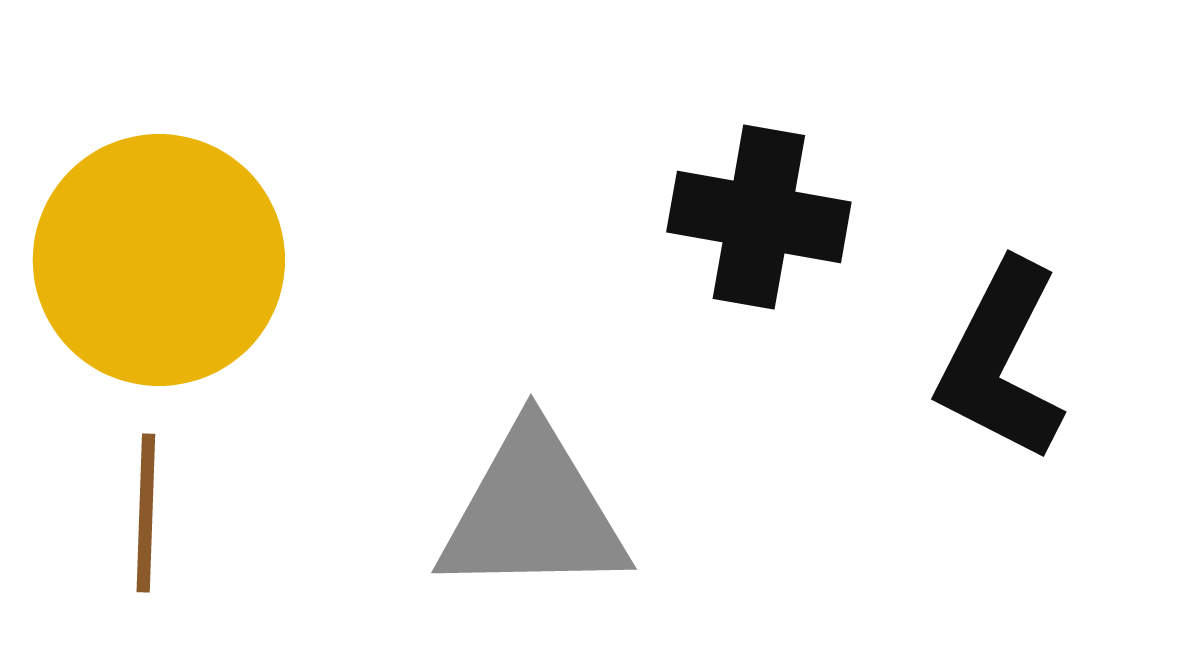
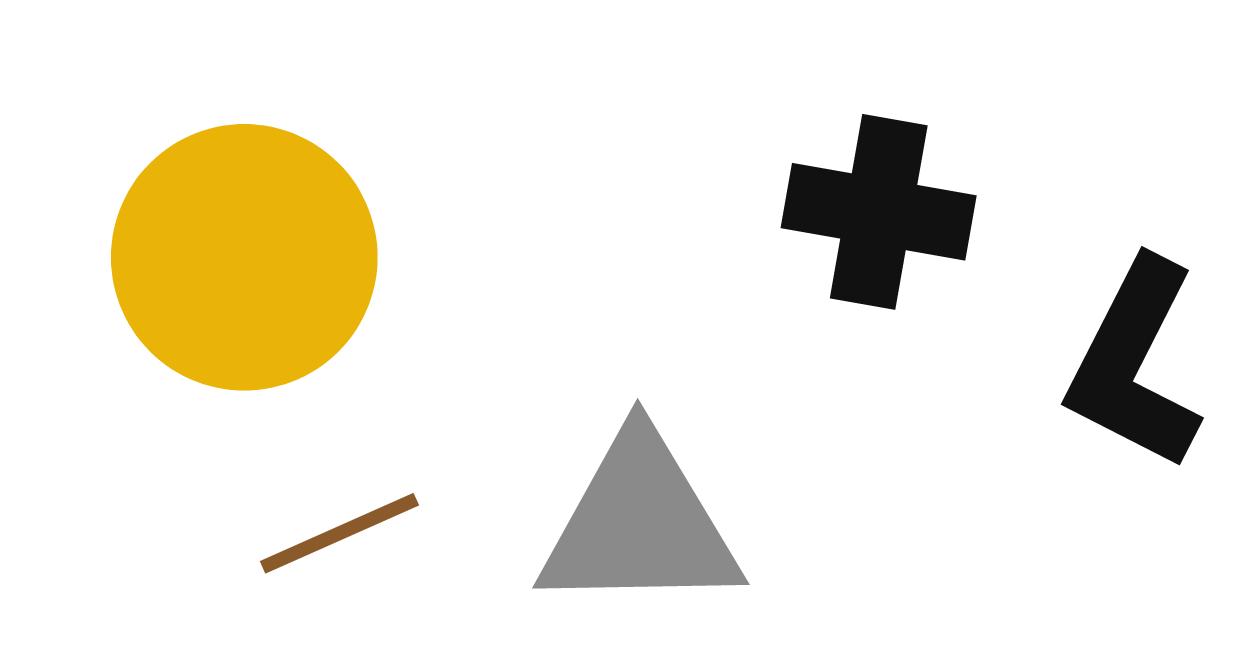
brown line: (146, 513) -> (339, 533), moved, turned 64

